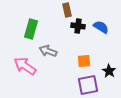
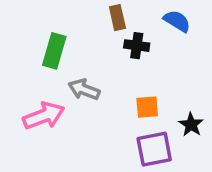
blue semicircle: (101, 27) -> (177, 21), moved
pink arrow: (25, 66) -> (44, 116), turned 125

